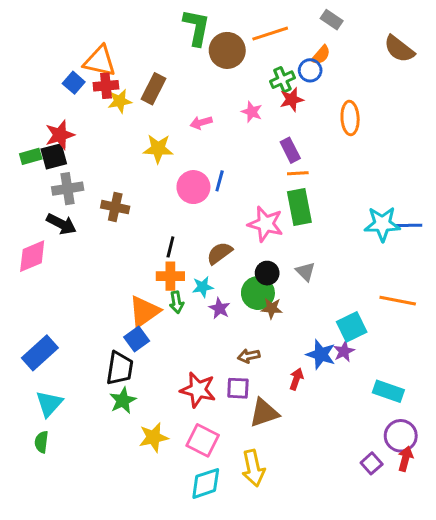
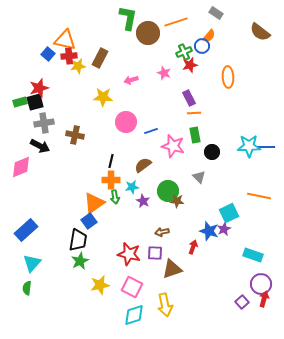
blue line: (220, 181) -> (151, 131), moved, turned 56
green rectangle: (299, 207) -> (195, 135), size x0.7
black circle: (267, 273) -> (212, 152), moved

